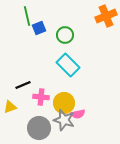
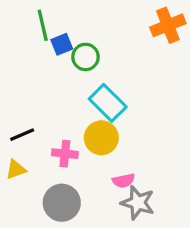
green circle: (65, 35) -> (85, 57), moved
black line: (23, 85) -> (22, 135), moved
yellow circle: (64, 103) -> (101, 138), moved
gray star: (64, 120) -> (138, 203), moved

